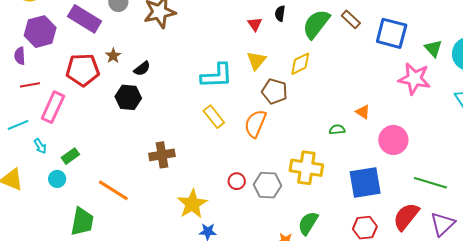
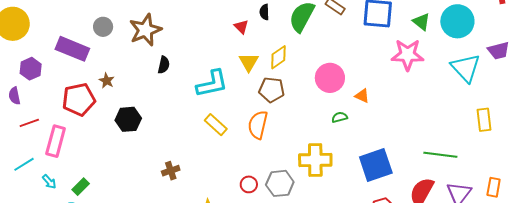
purple hexagon: (40, 32) -> (31, 69), size x0.7
yellow diamond: (300, 64) -> (278, 57), moved
black semicircle: (142, 69) -> (164, 65), moved, turned -30
pink circle: (393, 140) -> (330, 78), moved
brown cross: (162, 155) -> (171, 171), size x0.7

